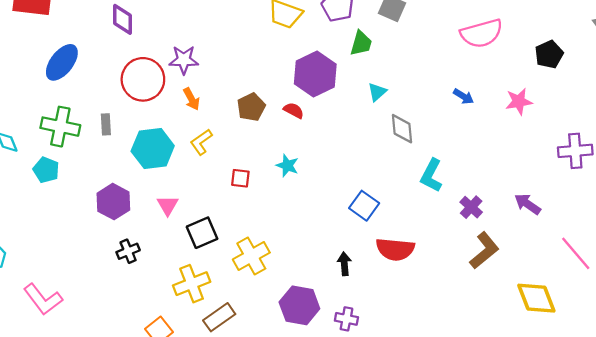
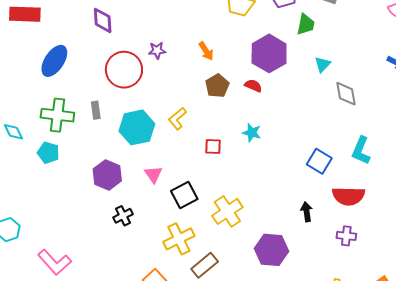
purple star: (184, 60) -> (157, 50), size x0.7
orange arrow: (192, 99) -> (206, 51), moved
cyan L-shape: (431, 175) -> (361, 151), moved
purple cross: (346, 319) -> (346, 236), moved

